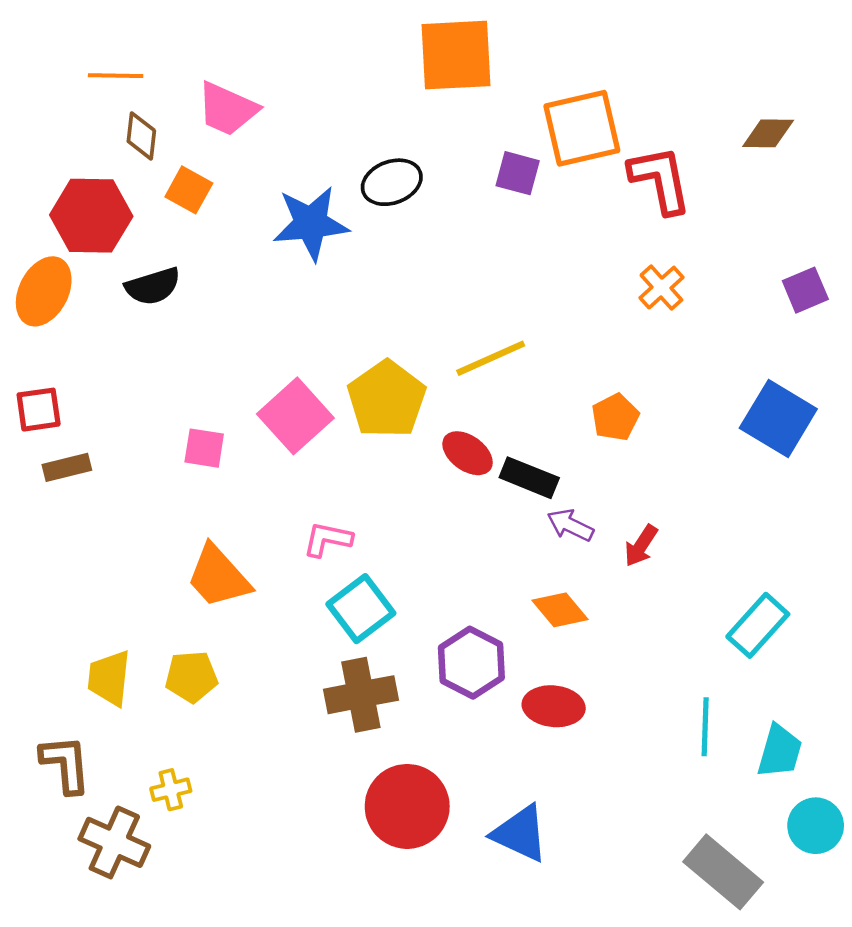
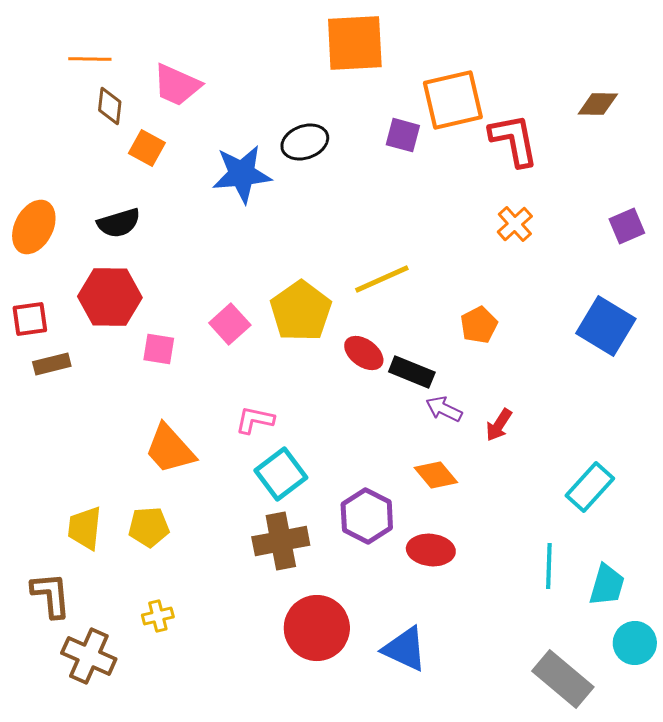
red hexagon: (91, 216) -> (110, 297), moved
pink square: (295, 416) -> (230, 324), size x0.7
yellow cross: (171, 790) -> (158, 616), moved

